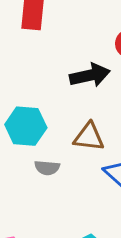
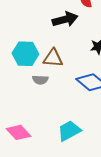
brown triangle: (89, 137) -> (53, 58), moved

